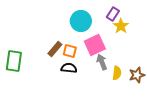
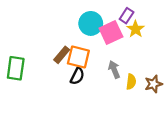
pink square: (95, 45) -> (111, 32), moved
orange square: (70, 51) -> (78, 57), size x1.5
black semicircle: (69, 68) -> (77, 76), turned 112

